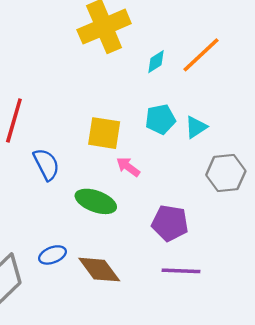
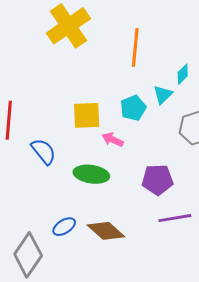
orange line: (201, 55) -> (135, 47), moved, turned -30
cyan diamond: (156, 62) -> (183, 74), moved
cyan pentagon: (160, 119) -> (133, 108), moved

